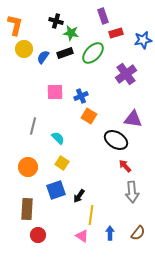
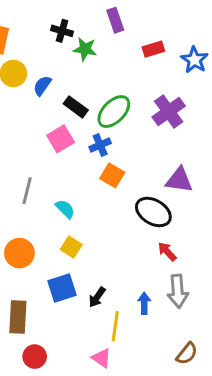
purple rectangle: (103, 16) -> (115, 20), moved
blue star: (143, 40) -> (194, 60), turned -30
black rectangle: (65, 53) -> (76, 107), moved, turned 56
green ellipse: (93, 53) -> (114, 112), moved
pink square: (55, 92) -> (61, 139), turned -30
blue arrow: (110, 233) -> (144, 303), moved

